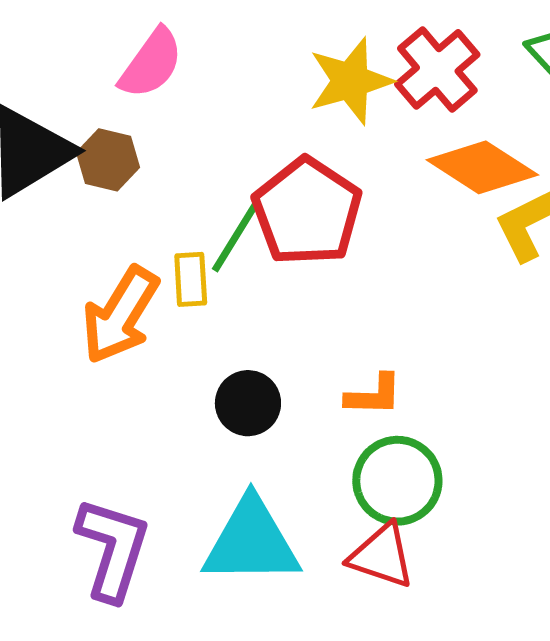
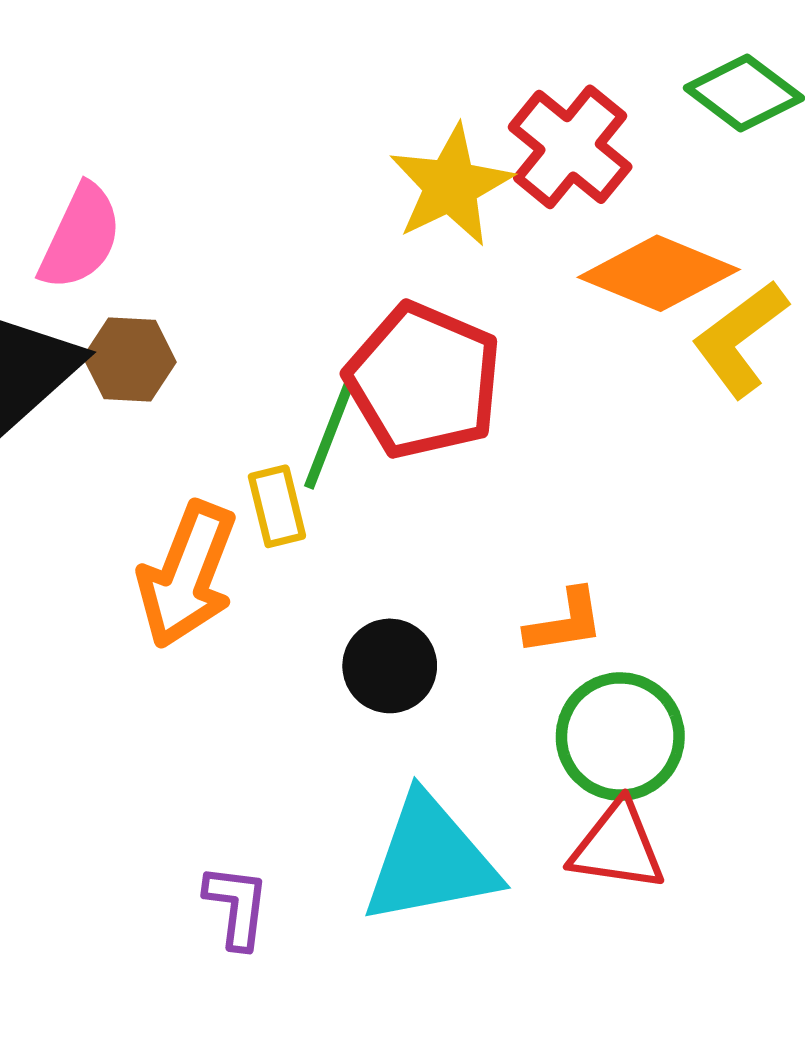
pink semicircle: (151, 63) -> (80, 237), moved
purple L-shape: (113, 549) -> (237, 906), size x0.6

